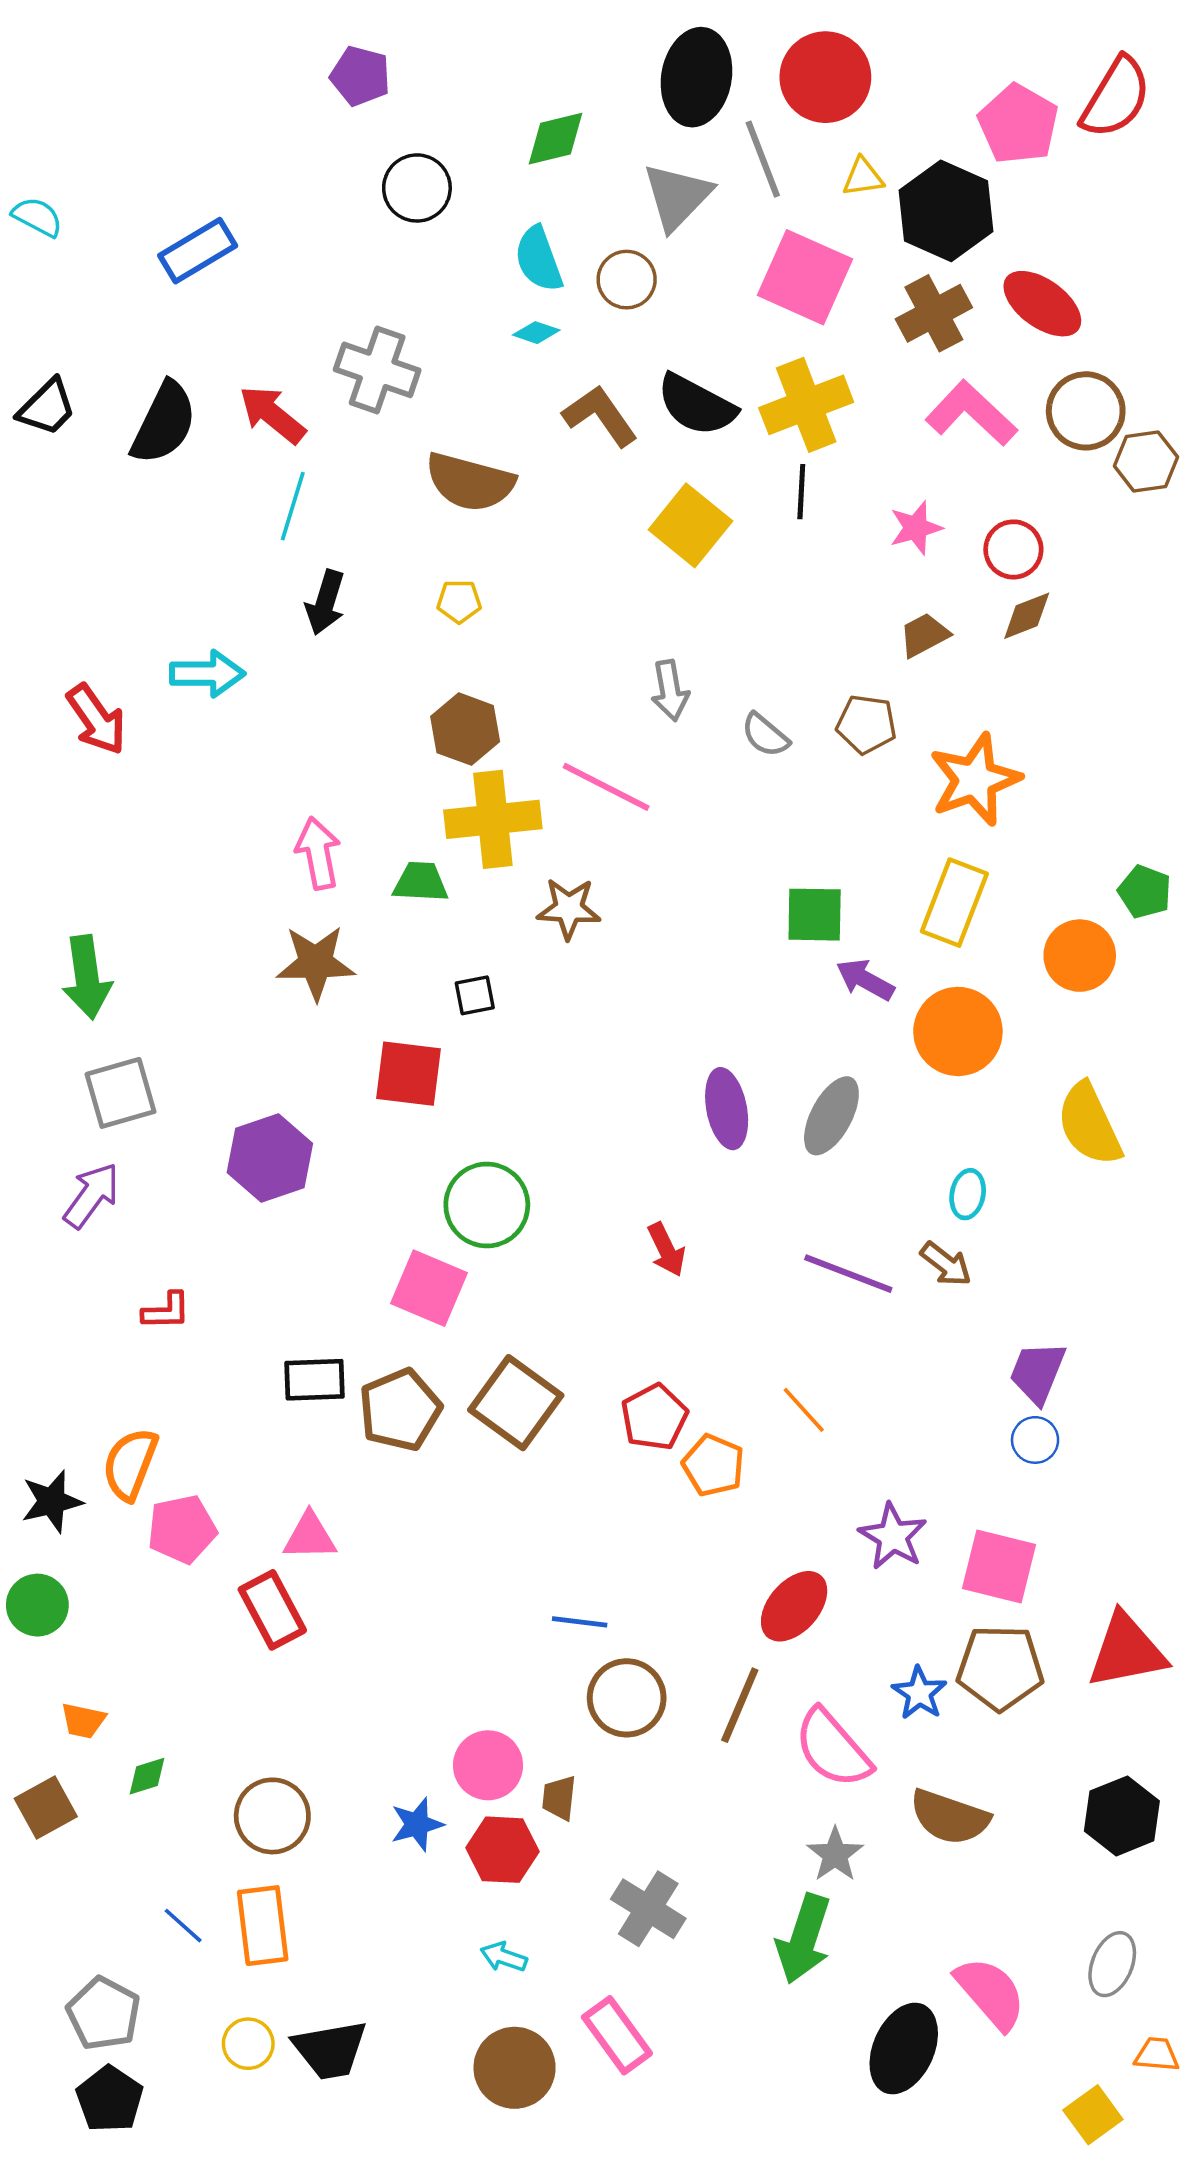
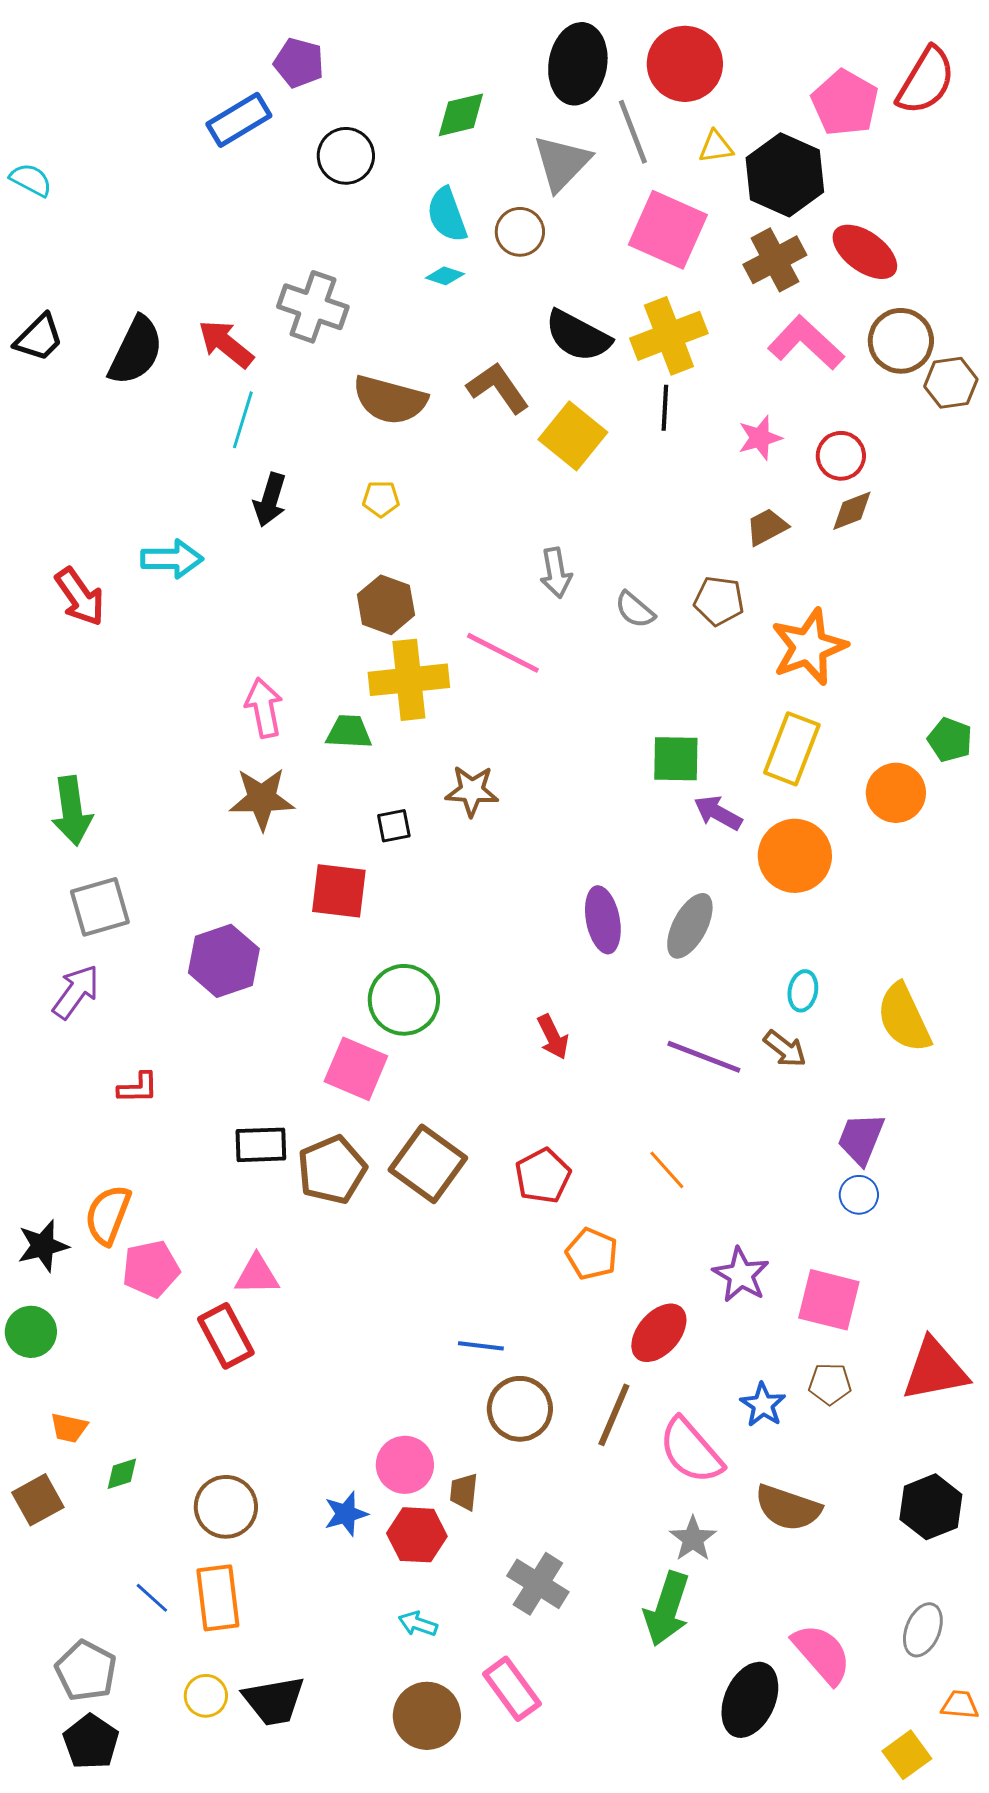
blue rectangle: (198, 251) -> (239, 120), moved
brown L-shape: (600, 416) -> (498, 388), moved
brown star: (569, 909) -> (472, 791), moved
yellow semicircle: (1089, 1124) -> (904, 1018), moved
orange pentagon: (713, 1465) -> (592, 1254), moved
brown pentagon: (1000, 1668) -> (830, 1384), size x0.6

